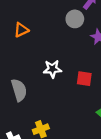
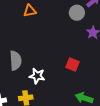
white star: (52, 69) -> (37, 76), moved

